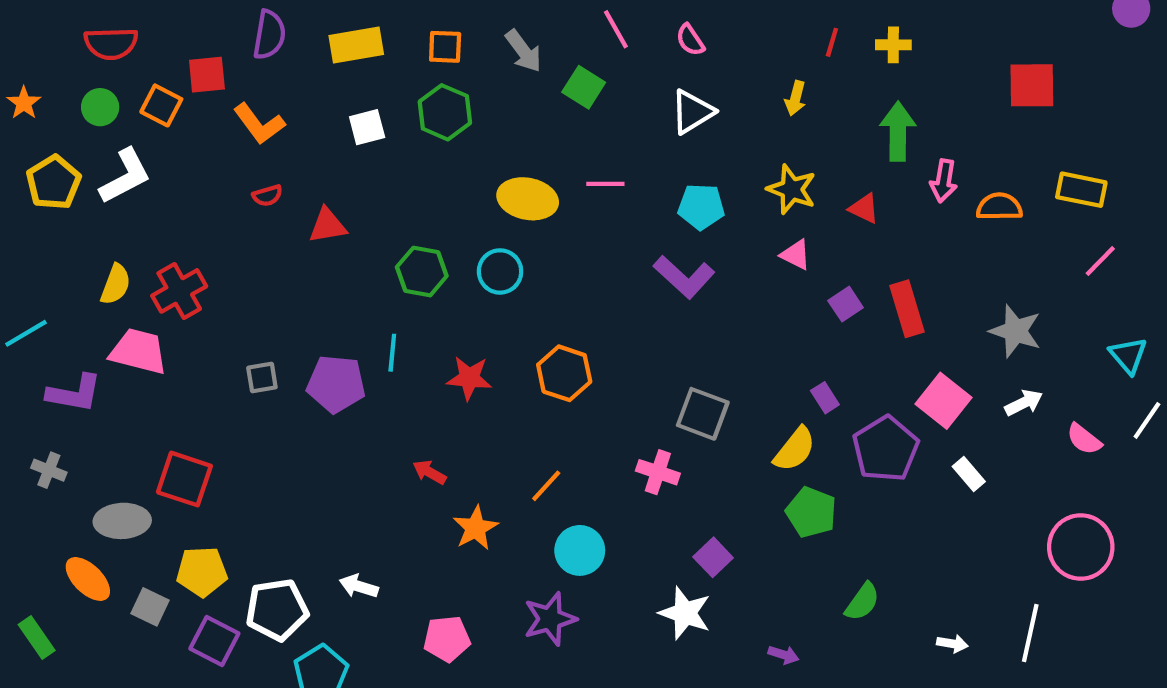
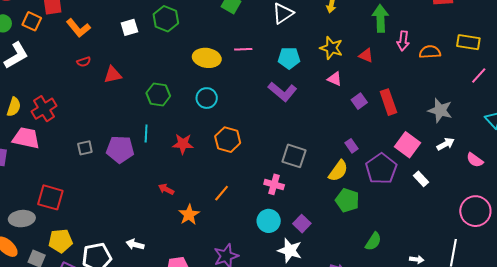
cyan circle: (500, 271) -> (207, 98), moved
cyan circle: (580, 550) -> (269, 221), moved

